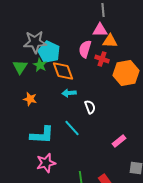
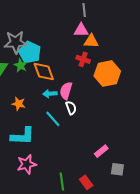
pink semicircle: (85, 49) -> (66, 91), moved
orange star: (30, 99) -> (19, 104), moved
cyan line: (72, 128) -> (53, 119), moved
pink rectangle: (119, 141) -> (101, 151), moved

